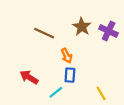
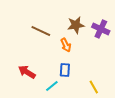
brown star: (82, 27) -> (76, 25), turned 30
orange arrow: (67, 56) -> (66, 45), moved

